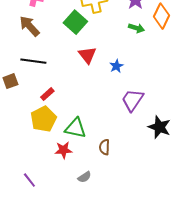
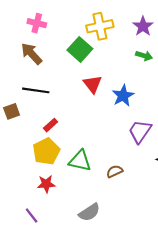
blue star: (116, 66) -> (123, 96), size x1.5
brown semicircle: (104, 147) -> (115, 171), moved, turned 63
red star: (63, 150) -> (46, 184), moved
gray semicircle: (84, 177) -> (89, 212), size x1.5

